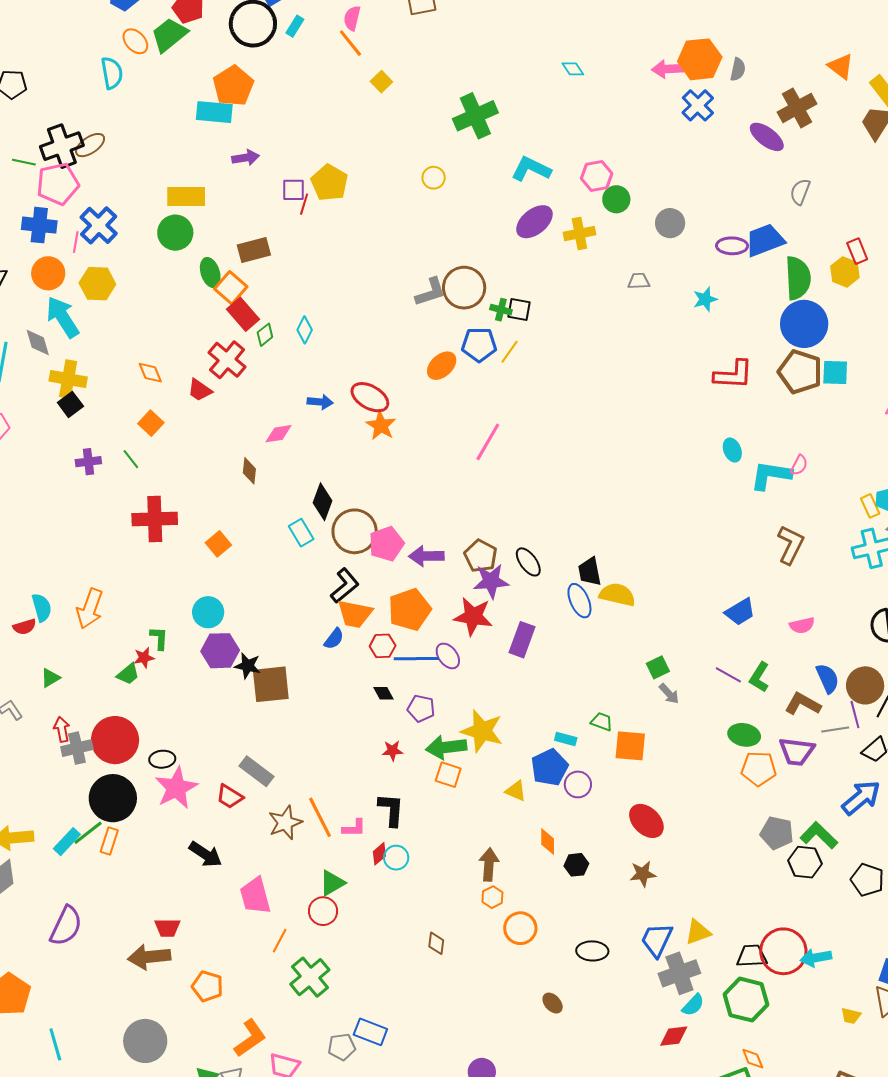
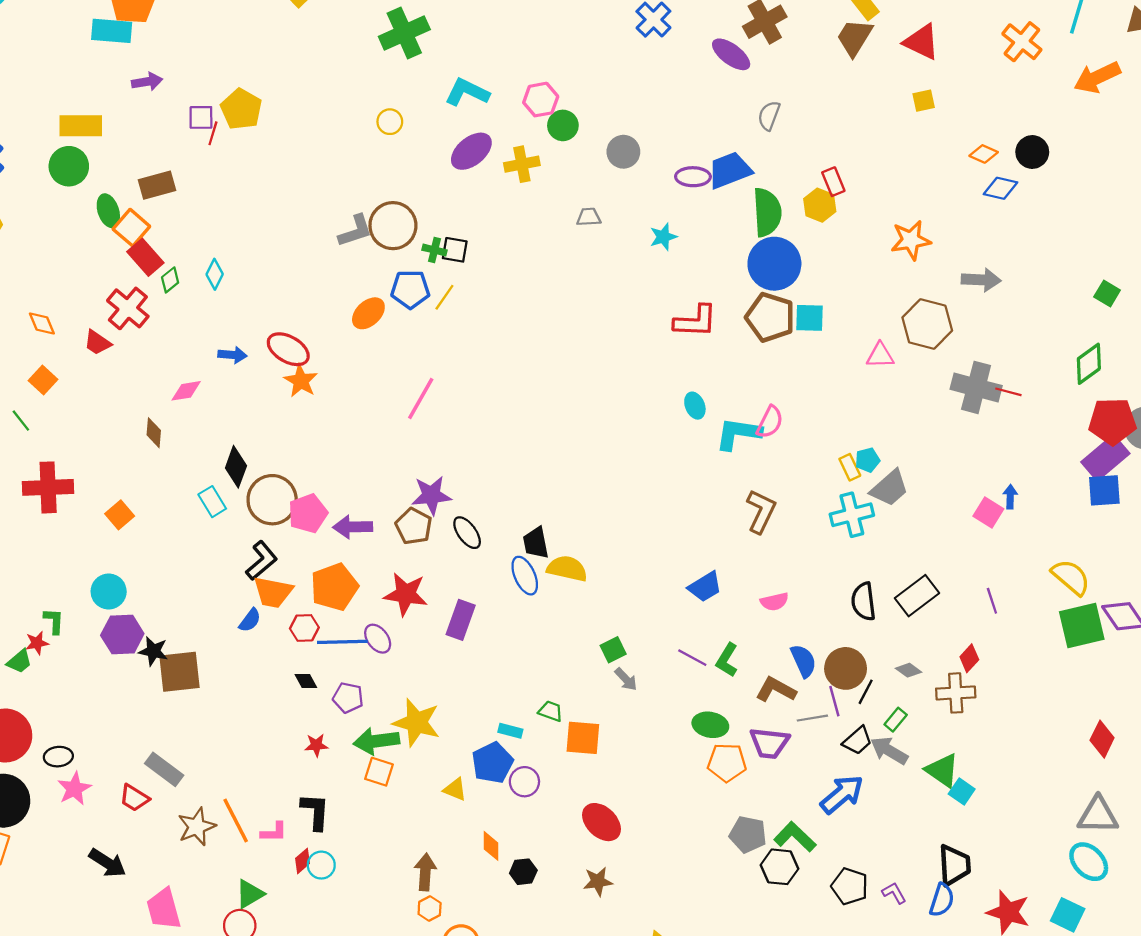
yellow circle: (434, 178) -> (390, 122), moved
pink semicircle: (799, 465) -> (770, 422), size x1.4
purple star: (491, 581) -> (431, 495), moved
pink star: (176, 788) -> (74, 789), size x0.7

